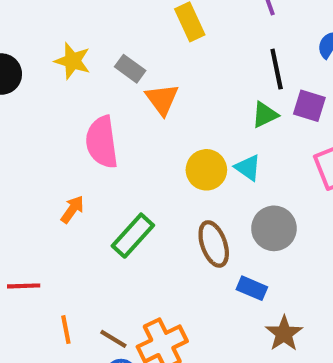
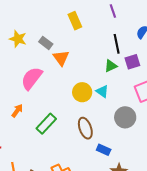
purple square: (309, 106) -> (132, 62), turned -35
pink semicircle: (102, 142) -> (32, 78), turned 45
gray circle: (274, 228) -> (125, 117), moved

